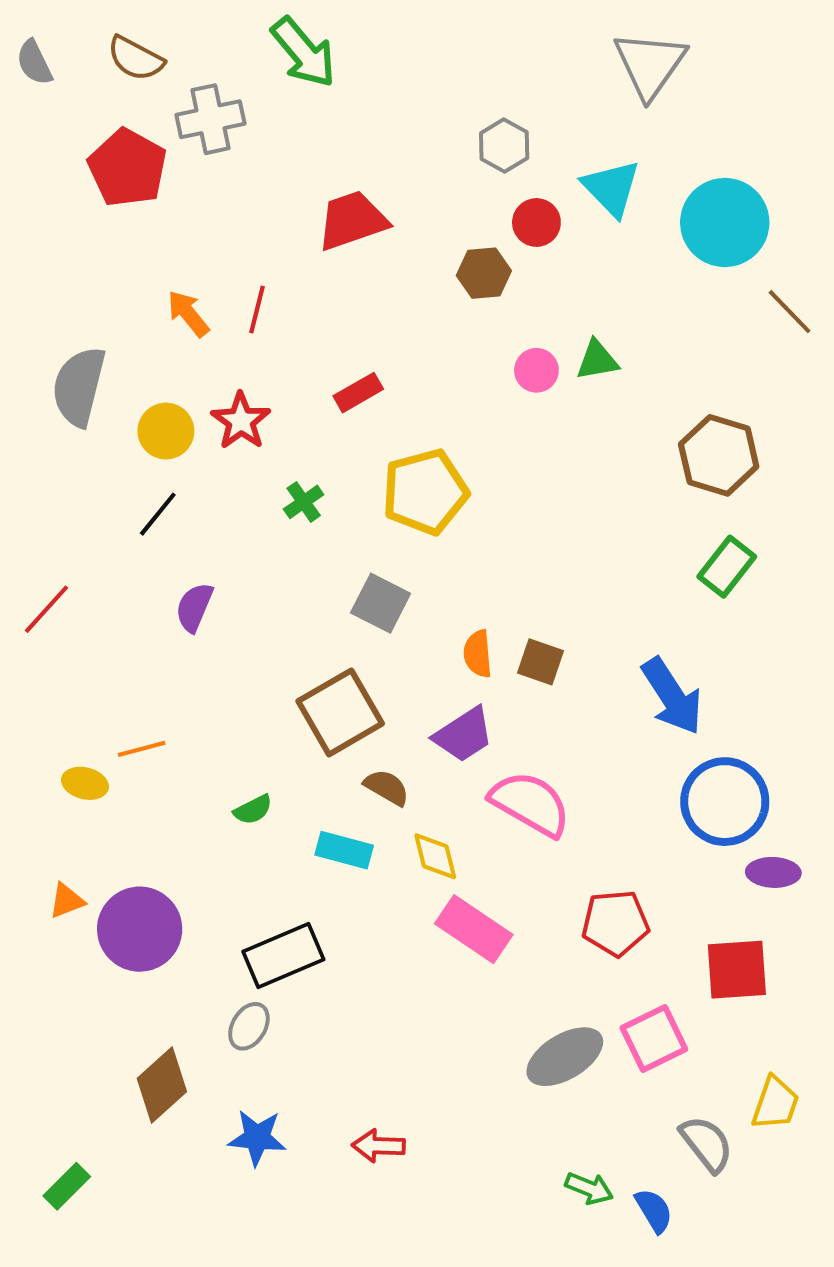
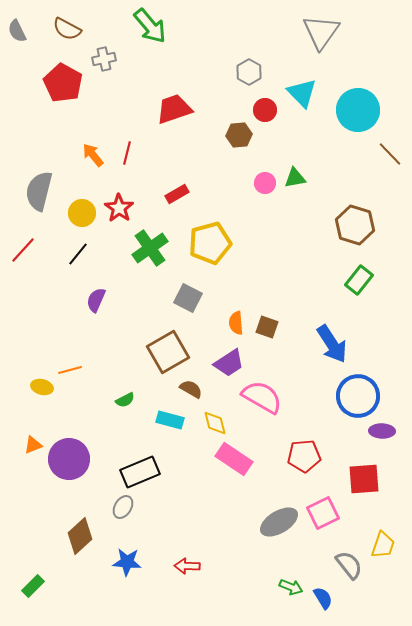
gray cross: (210, 119) -> (104, 59), size x0.7
green cross: (304, 502) -> (150, 248), size x1.8
red line: (46, 609) -> (23, 250), moved

